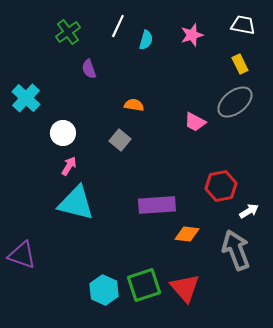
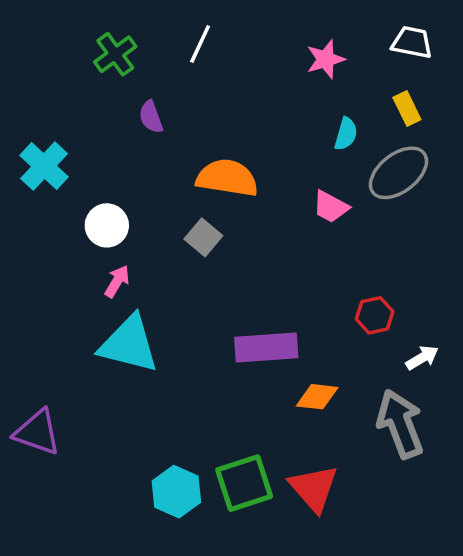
cyan semicircle: (146, 40) -> (346, 134), moved
orange semicircle: (134, 105) -> (227, 178), size x1.8
red hexagon: (221, 186) -> (375, 315), size x0.7

